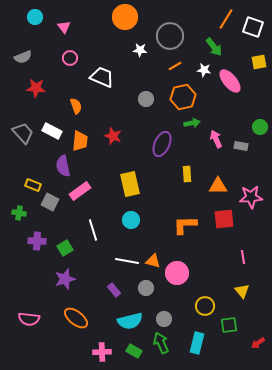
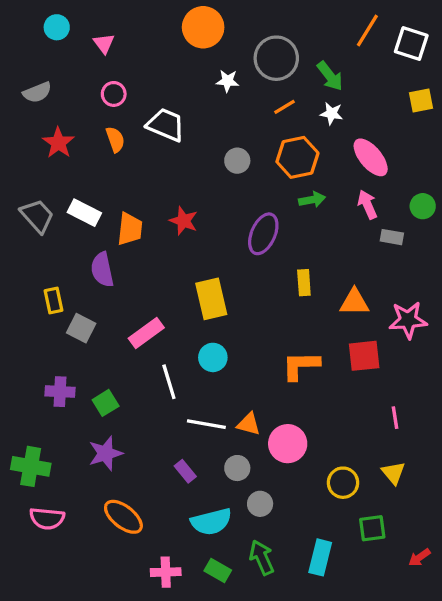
green arrow: (214, 47) -> (330, 76), moved
pink ellipse: (230, 81) -> (371, 157), moved
red star: (36, 88) -> (58, 143), turned 30
orange semicircle: (76, 106) -> (115, 139), moved
pink arrow: (216, 139) -> (367, 205), moved
yellow rectangle: (33, 185) -> (53, 300), turned 56
pink rectangle: (80, 191) -> (146, 333), moved
green cross: (19, 213) -> (31, 466), moved, size x1.6
white line: (93, 230) -> (169, 382), moved
yellow circle: (205, 306) -> (343, 483), moved
gray circle: (164, 319) -> (260, 504), moved

